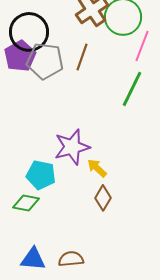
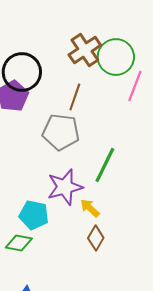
gray pentagon: (45, 61) -> (61, 132), moved
green line: (132, 89) -> (105, 165), moved

